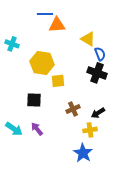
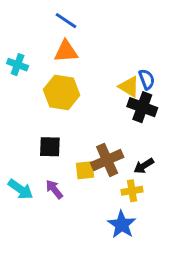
blue line: (45, 14) -> (66, 21), turned 35
orange triangle: (57, 25) -> (66, 51), moved
yellow triangle: (88, 39) -> (129, 87), moved
yellow square: (58, 81) -> (85, 170), moved
brown cross: (73, 109) -> (107, 160), size x1.5

